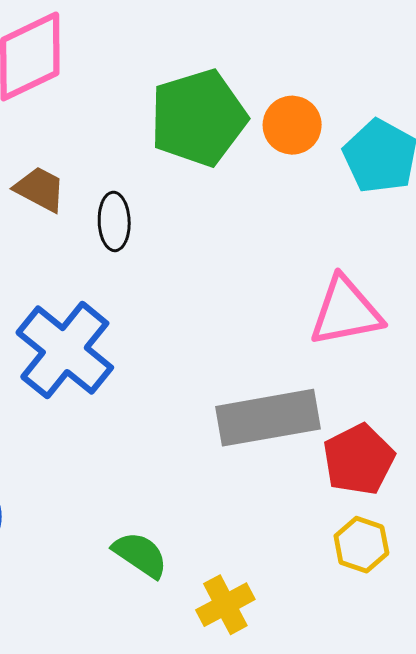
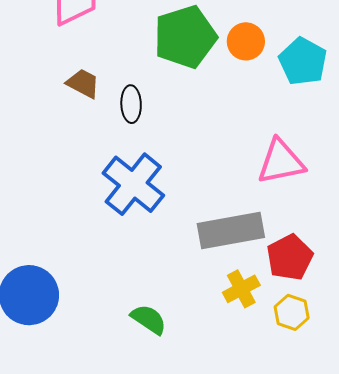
blue cross: (65, 350) -> (133, 184), moved
yellow cross: (225, 605) -> (241, 289), moved

